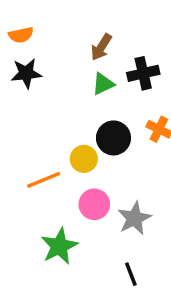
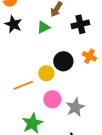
black star: (26, 73) -> (13, 24), turned 30
green triangle: (103, 84) -> (43, 27), moved

